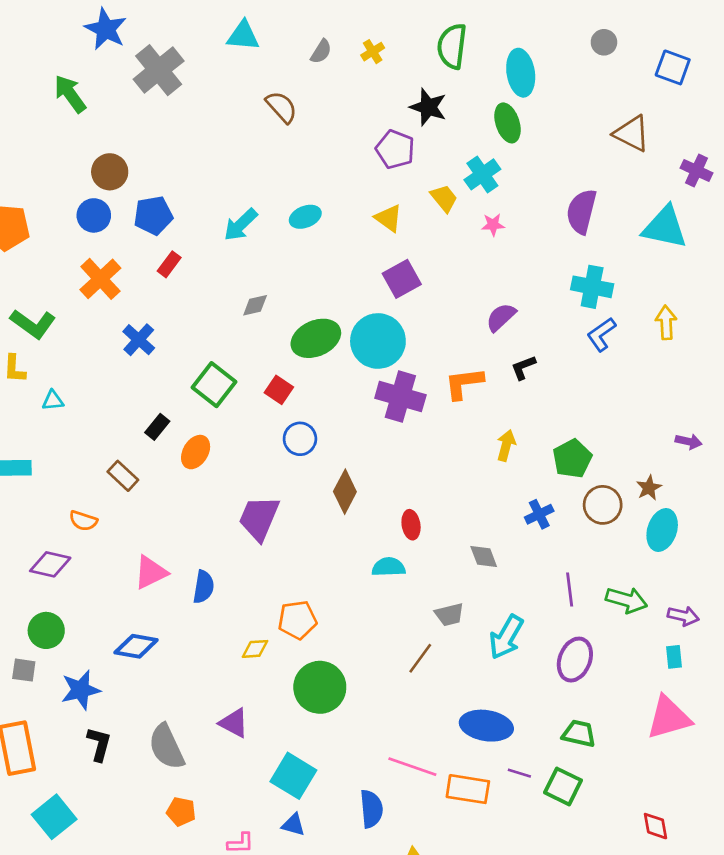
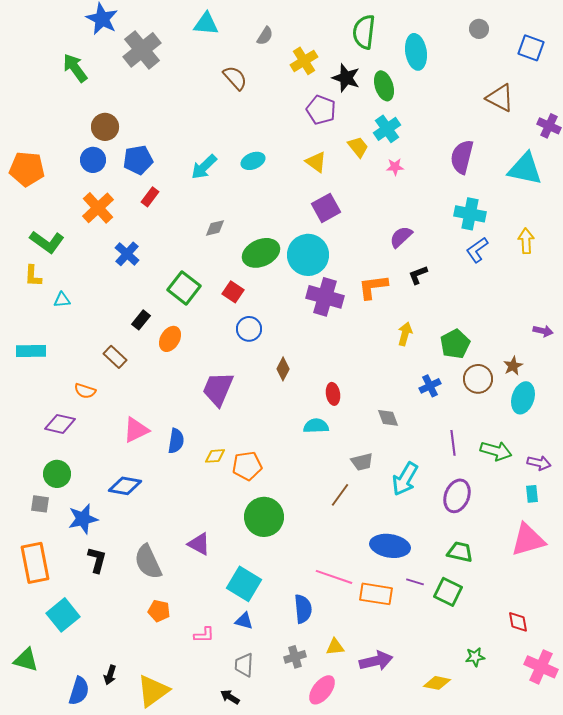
yellow cross: (373, 52) -> (304, 61), moved, size x1.5
green ellipse: (507, 123) -> (384, 86), moved
brown diamond: (345, 492) -> (283, 369), size x0.7
yellow diamond: (255, 649) -> (215, 456), moved

